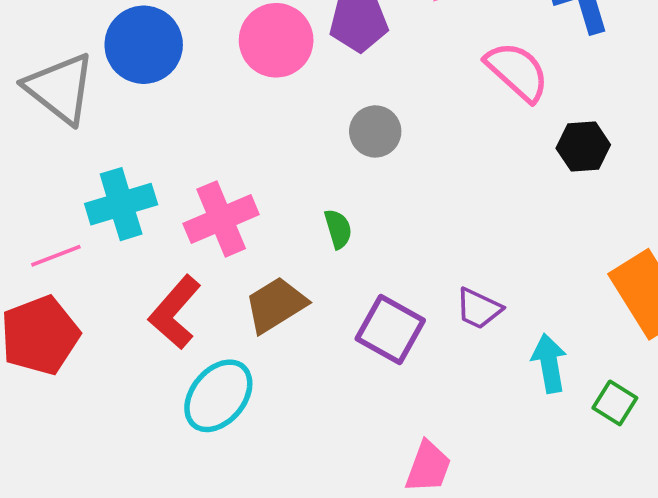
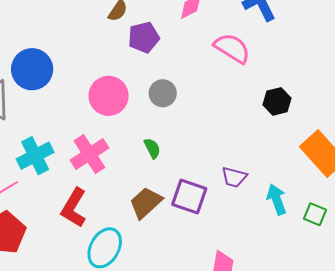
pink circle: (276, 40) -> (109, 96), moved
black hexagon: (583, 147) -> (277, 101), moved
brown trapezoid: (276, 305) -> (146, 203), moved

